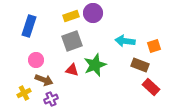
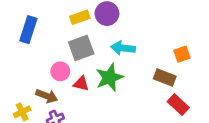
cyan arrow: (125, 41) -> (123, 48), moved
pink circle: (36, 60) -> (60, 71), moved

